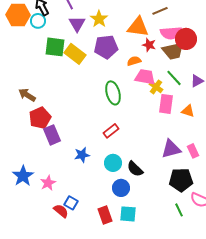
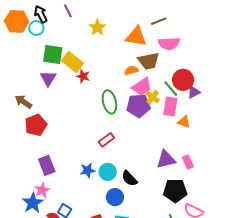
purple triangle: (77, 24) -> (48, 78), moved
red circle: (186, 39) -> (183, 80), moved
red star: (149, 45) -> (83, 76), moved
purple pentagon: (106, 47) -> (138, 106), moved
brown trapezoid: (173, 51) -> (149, 61), moved
pink trapezoid: (145, 77) -> (142, 87), turned 135
pink rectangle: (166, 104) -> (170, 107), moved
purple rectangle: (52, 135) -> (47, 165), moved
blue star: (82, 155) -> (88, 170), moved
blue star: (23, 176) -> (33, 203), moved

